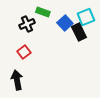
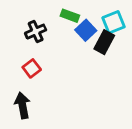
green rectangle: (43, 12) -> (70, 16), moved
black rectangle: (79, 32) -> (104, 42), turned 54

